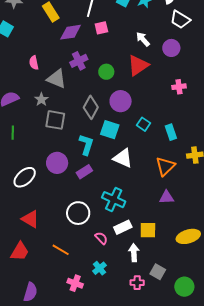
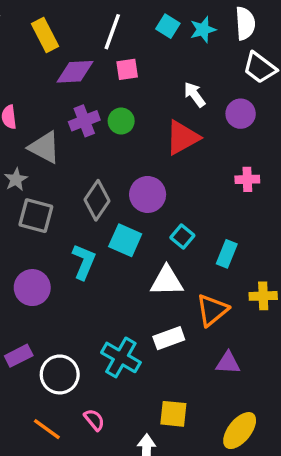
green circle: (106, 72) -> (121, 121), moved
cyan rectangle: (171, 132) -> (227, 254), turned 35
white triangle: (123, 158) -> (167, 281), moved, turned -30
purple rectangle: (84, 172) -> (19, 356), moved
purple triangle: (167, 197) -> (228, 363), moved
white rectangle: (123, 227) -> (169, 338), moved
yellow ellipse: (188, 236) -> (240, 431), turned -40
orange line: (61, 250) -> (47, 429), moved

